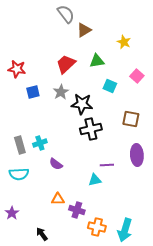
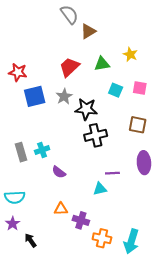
yellow star: (124, 42) -> (130, 54), moved
pink square: (137, 76) -> (140, 88), moved, turned -32
blue square: (33, 92) -> (35, 96), size x1.5
cyan semicircle: (19, 174) -> (15, 197), moved
black arrow: (42, 234) -> (30, 240), moved

